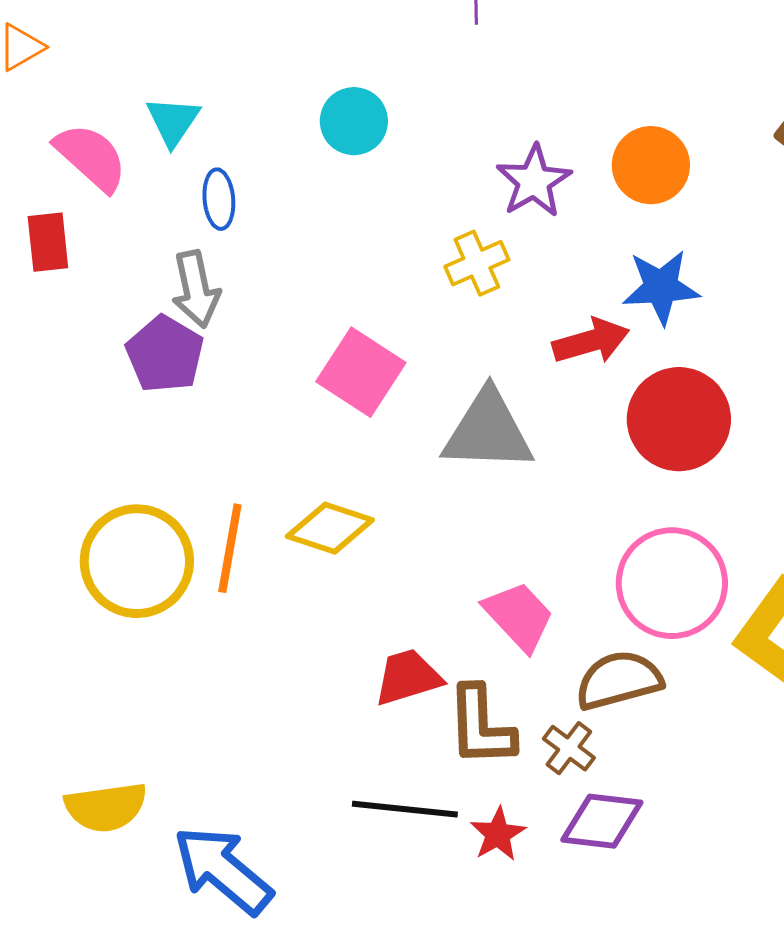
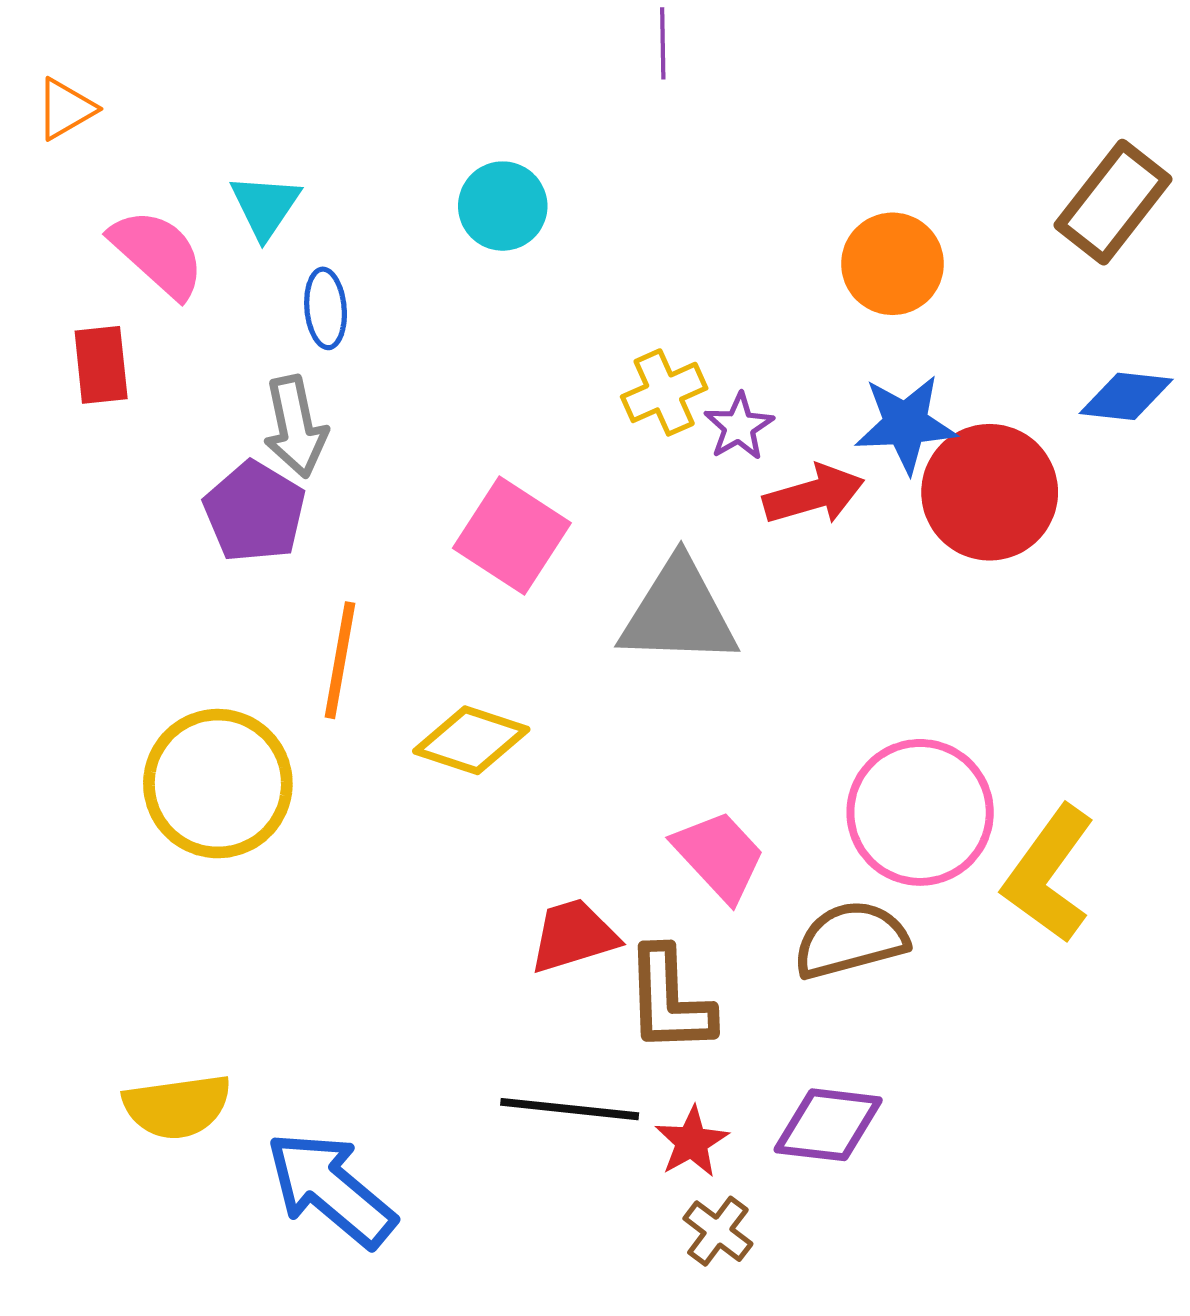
purple star: (534, 181) -> (739, 427), moved, size x0.7
red circle: (679, 419) -> (990, 492), moved
orange line: (230, 548) -> (340, 660), moved
brown cross: (569, 748) -> (718, 1231), moved

